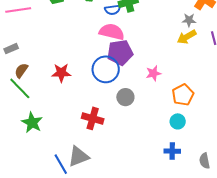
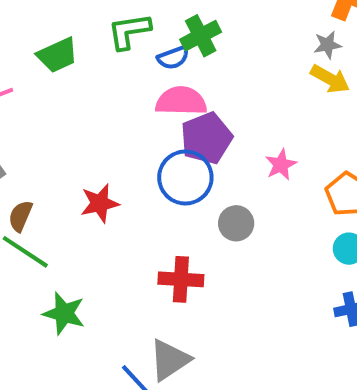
yellow arrow: (187, 37) -> (330, 79), turned -108

